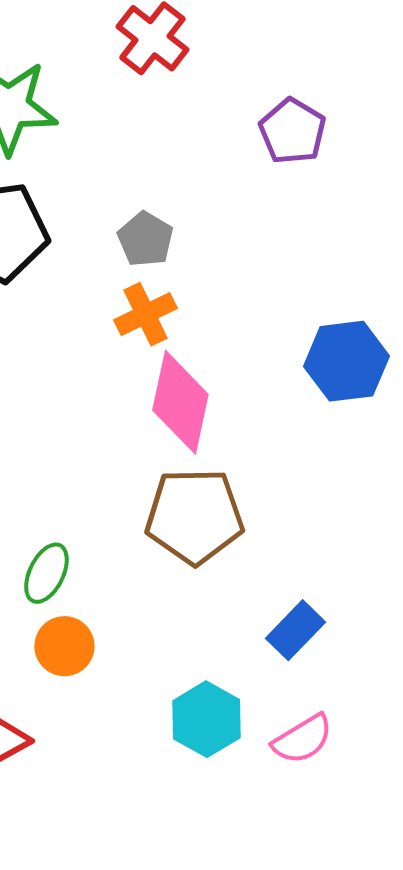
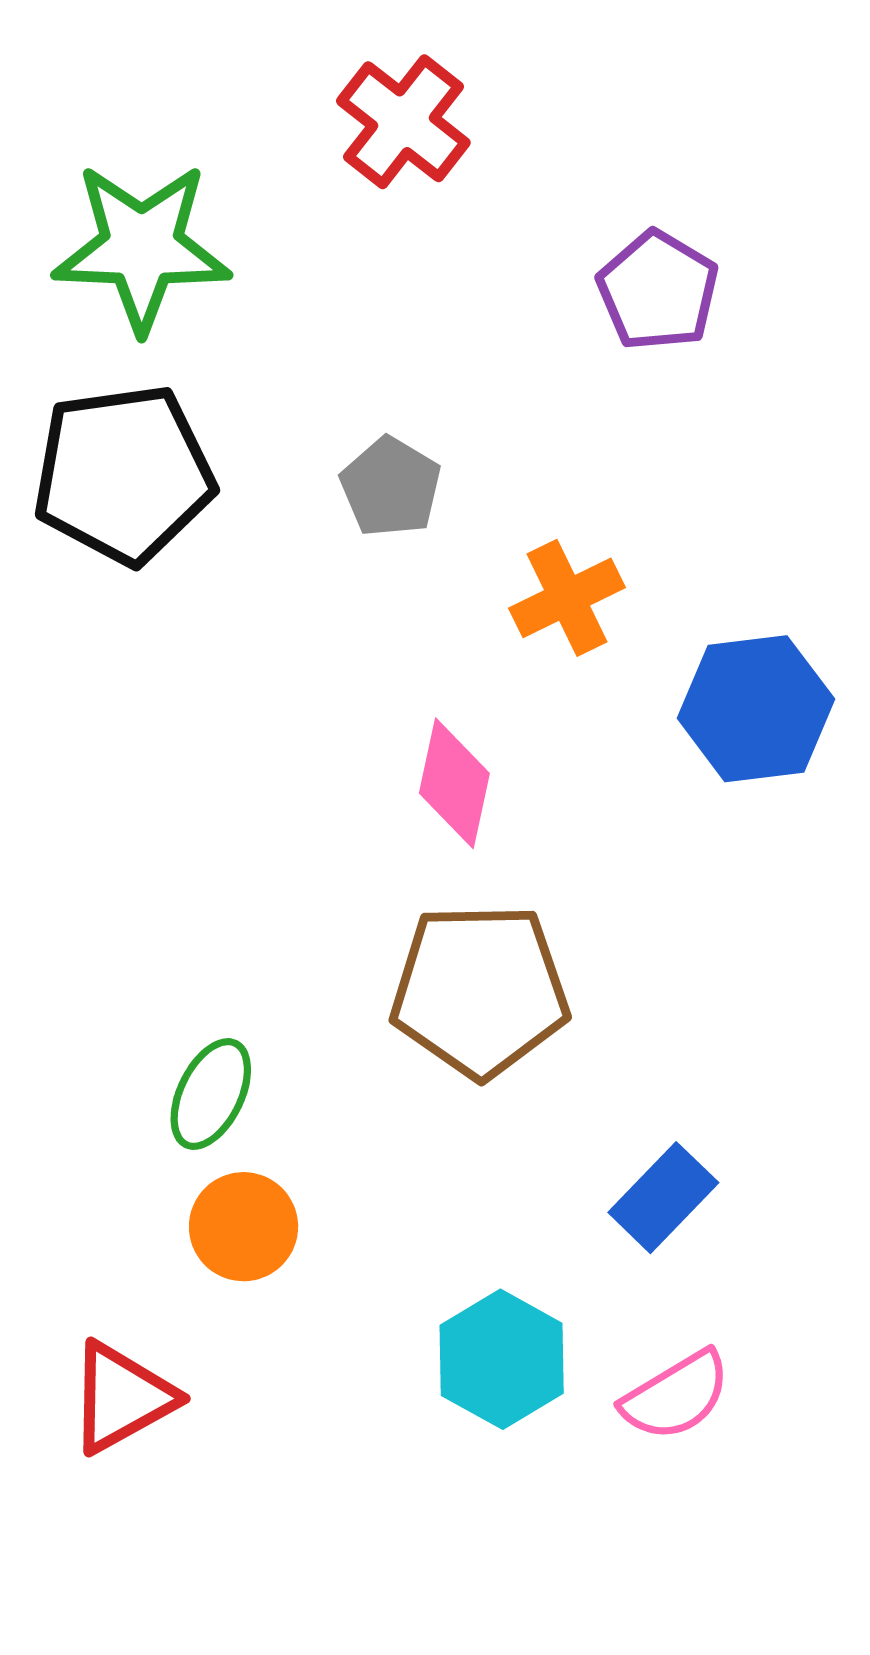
orange cross: (145, 314) -> (567, 598), moved
pink diamond: (180, 402) -> (454, 783), size x0.7

